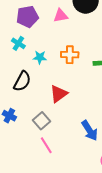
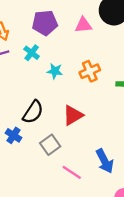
orange cross: (70, 55) -> (90, 71), turned -30
black semicircle: (22, 81) -> (33, 112), moved
pink line: (46, 145) -> (72, 172), moved, turned -30

